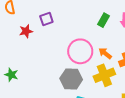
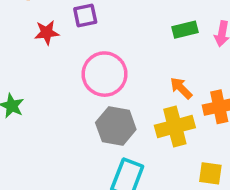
green rectangle: (103, 20) -> (185, 30), turned 40
pink circle: (80, 51) -> (104, 74), moved

